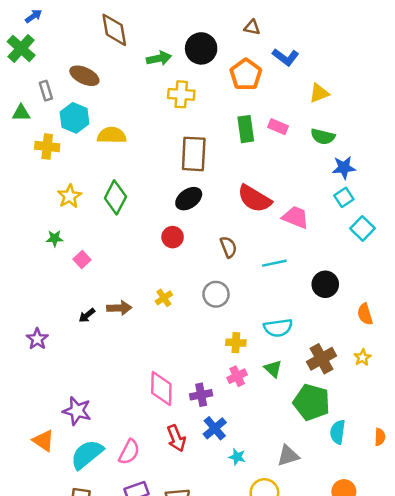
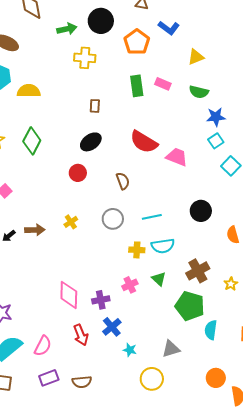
brown rectangle: (194, 154) -> (95, 106), size x0.5
cyan line: (274, 263) -> (152, 217), moved
yellow cross: (236, 343) -> (137, 250), moved
yellow star: (362, 358) -> (231, 284), moved

